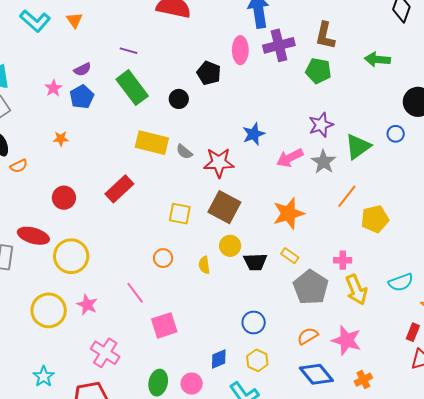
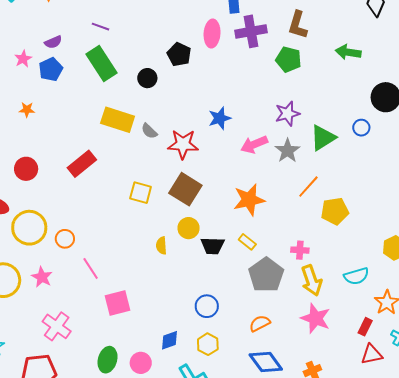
orange circle: (163, 258) -> (65, 239), moved
pink star: (346, 340) -> (316, 318), moved

